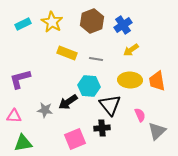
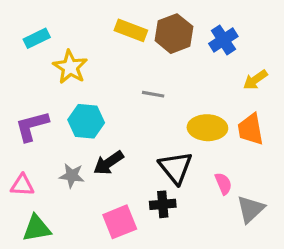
brown hexagon: (92, 21) -> (174, 34), moved
yellow star: (52, 22) -> (70, 67), moved
blue cross: (123, 25) -> (223, 40), moved
yellow arrow: (131, 50) -> (255, 80), moved
yellow rectangle: (67, 53) -> (131, 30), moved
cyan hexagon: (89, 86) -> (86, 121), moved

